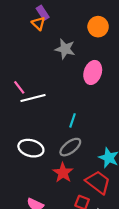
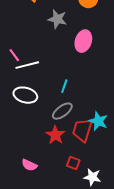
white ellipse: (31, 148) -> (25, 95), moved
red trapezoid: (98, 182) -> (82, 130), moved, turned -110

